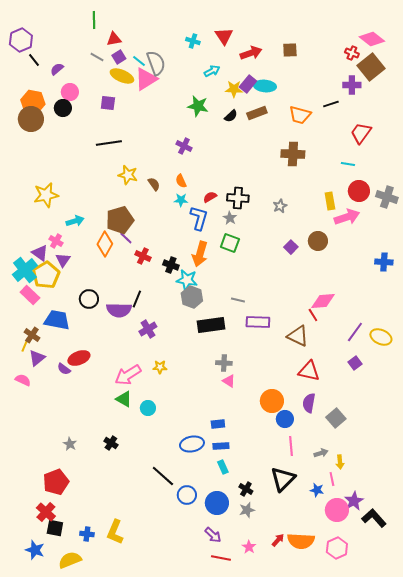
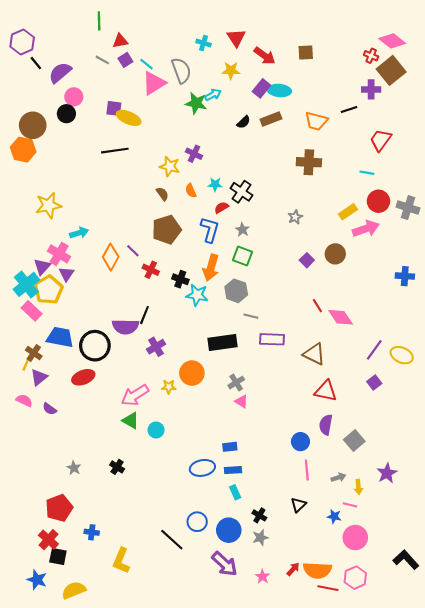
red arrow: (251, 53) -> (265, 56), turned 55
gray semicircle: (156, 63) -> (181, 70), moved
purple semicircle: (57, 69) -> (60, 73), size x1.6
cyan arrow: (212, 71) -> (213, 95), moved
yellow ellipse: (122, 76) -> (129, 118), moved
yellow star: (234, 89) -> (231, 70), moved
orange hexagon: (33, 102) -> (23, 150), moved
green star: (198, 106) -> (196, 103), moved
yellow star: (128, 175) -> (170, 166), moved
black cross: (238, 198) -> (241, 192), moved, turned 30
cyan star: (181, 200) -> (215, 184), moved
yellow rectangle: (330, 201) -> (348, 212), turned 66
brown pentagon: (120, 220) -> (167, 230), moved
pink cross: (56, 241) -> (59, 254), size x1.5
purple triangle: (40, 253) -> (42, 267), turned 36
gray hexagon: (192, 297) -> (236, 291), moved
black circle: (89, 299) -> (95, 346), moved, size x1.5
pink diamond: (323, 301) -> (341, 317), turned 60
red line: (313, 315) -> (317, 306), moved
gray cross: (224, 363) -> (236, 383), turned -35
purple semicircle: (64, 369) -> (50, 409), moved
orange circle: (272, 401) -> (192, 373), moved
black line: (163, 476) -> (172, 540), moved
black triangle: (283, 479) -> (298, 505), size x0.6
pink line: (332, 479) -> (350, 505), turned -64
purple star: (354, 501) -> (387, 473), moved
black L-shape: (374, 518) -> (406, 560), moved
blue cross: (87, 534) -> (92, 532), moved
purple arrow: (213, 535) -> (225, 564), size x1.5
red line: (221, 558) -> (328, 588), moved

